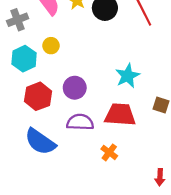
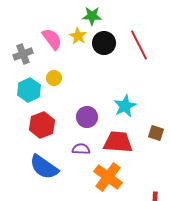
purple circle: (75, 88) -> (87, 117), moved
purple semicircle: (80, 122) -> (81, 149), size x0.7
orange cross: (109, 152) -> (108, 177), size x1.8

